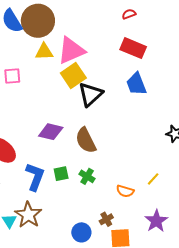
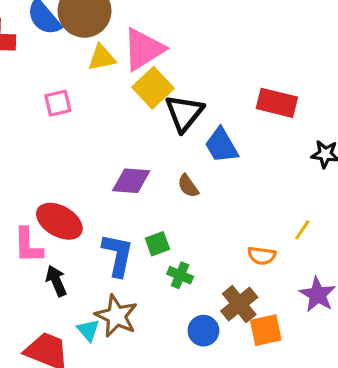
red rectangle: (133, 48) -> (277, 103), moved
blue trapezoid: (136, 84) -> (221, 145), moved
brown semicircle: (86, 140) -> (188, 186), size x0.6
green cross: (87, 176) -> (180, 275), moved
brown cross: (106, 219) -> (239, 304), size x1.6

